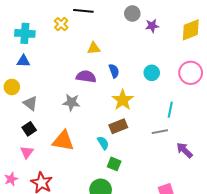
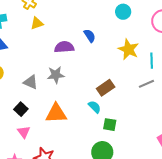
yellow triangle: (94, 48) -> (37, 23), moved
cyan circle: (152, 73) -> (123, 12), moved
yellow star: (123, 100) -> (128, 49), moved
gray triangle: (30, 103) -> (31, 82), moved

